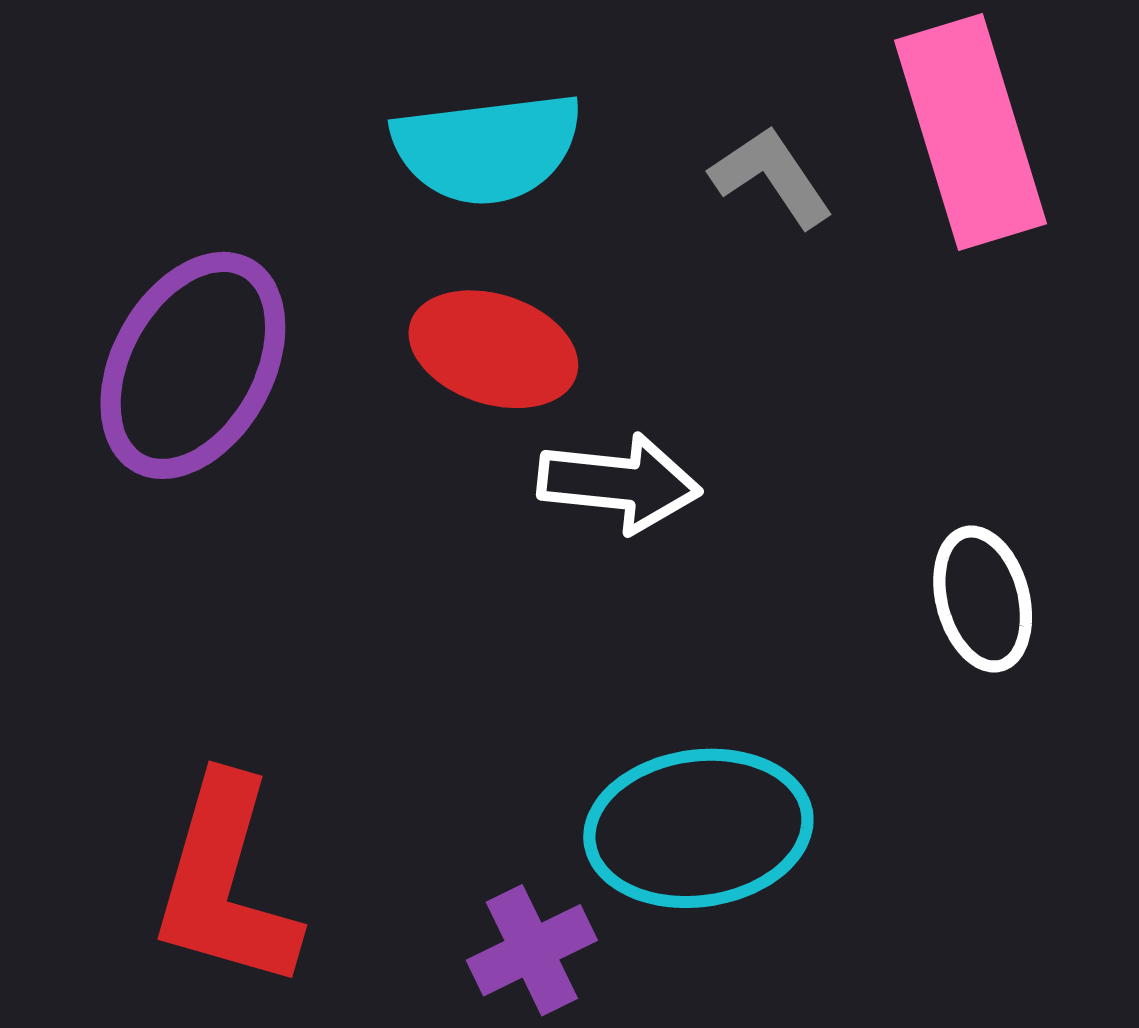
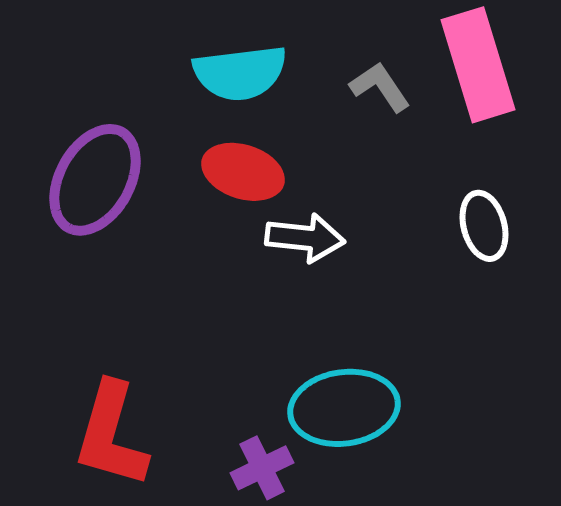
white ellipse: (983, 599) -> (484, 226), moved

